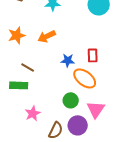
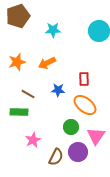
red rectangle: (93, 55) -> (84, 79), moved
blue star: (68, 60) -> (58, 90), moved

